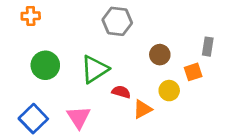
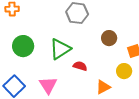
yellow circle: (169, 91) -> (124, 71), moved
orange triangle: (143, 109) -> (103, 87), moved

